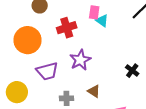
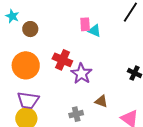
red cross: (67, 28) -> (62, 60), moved, turned -36
purple trapezoid: (47, 71) -> (28, 100), moved, turned 35

